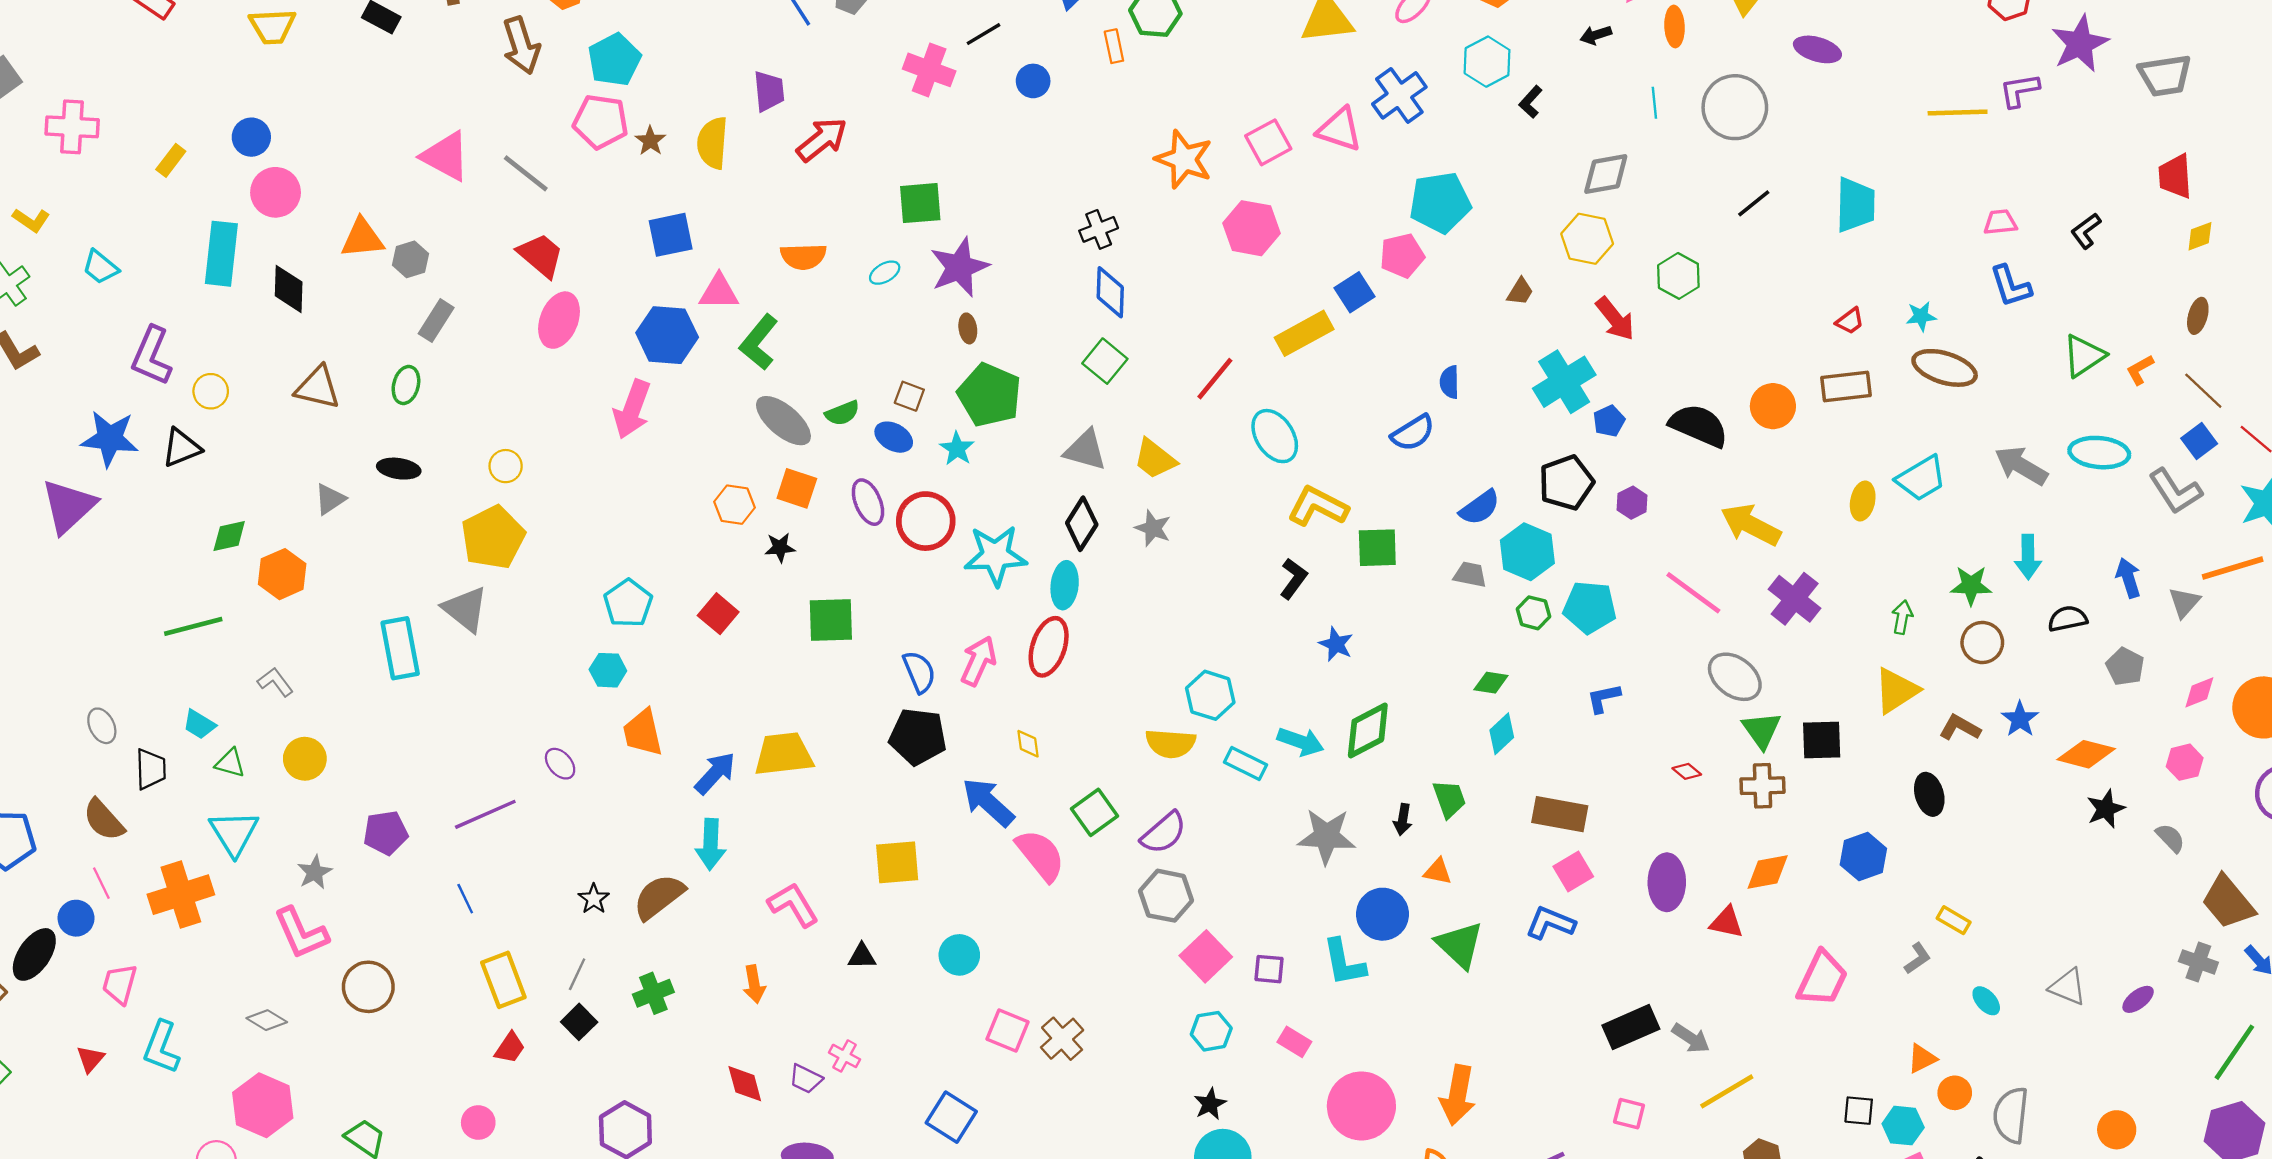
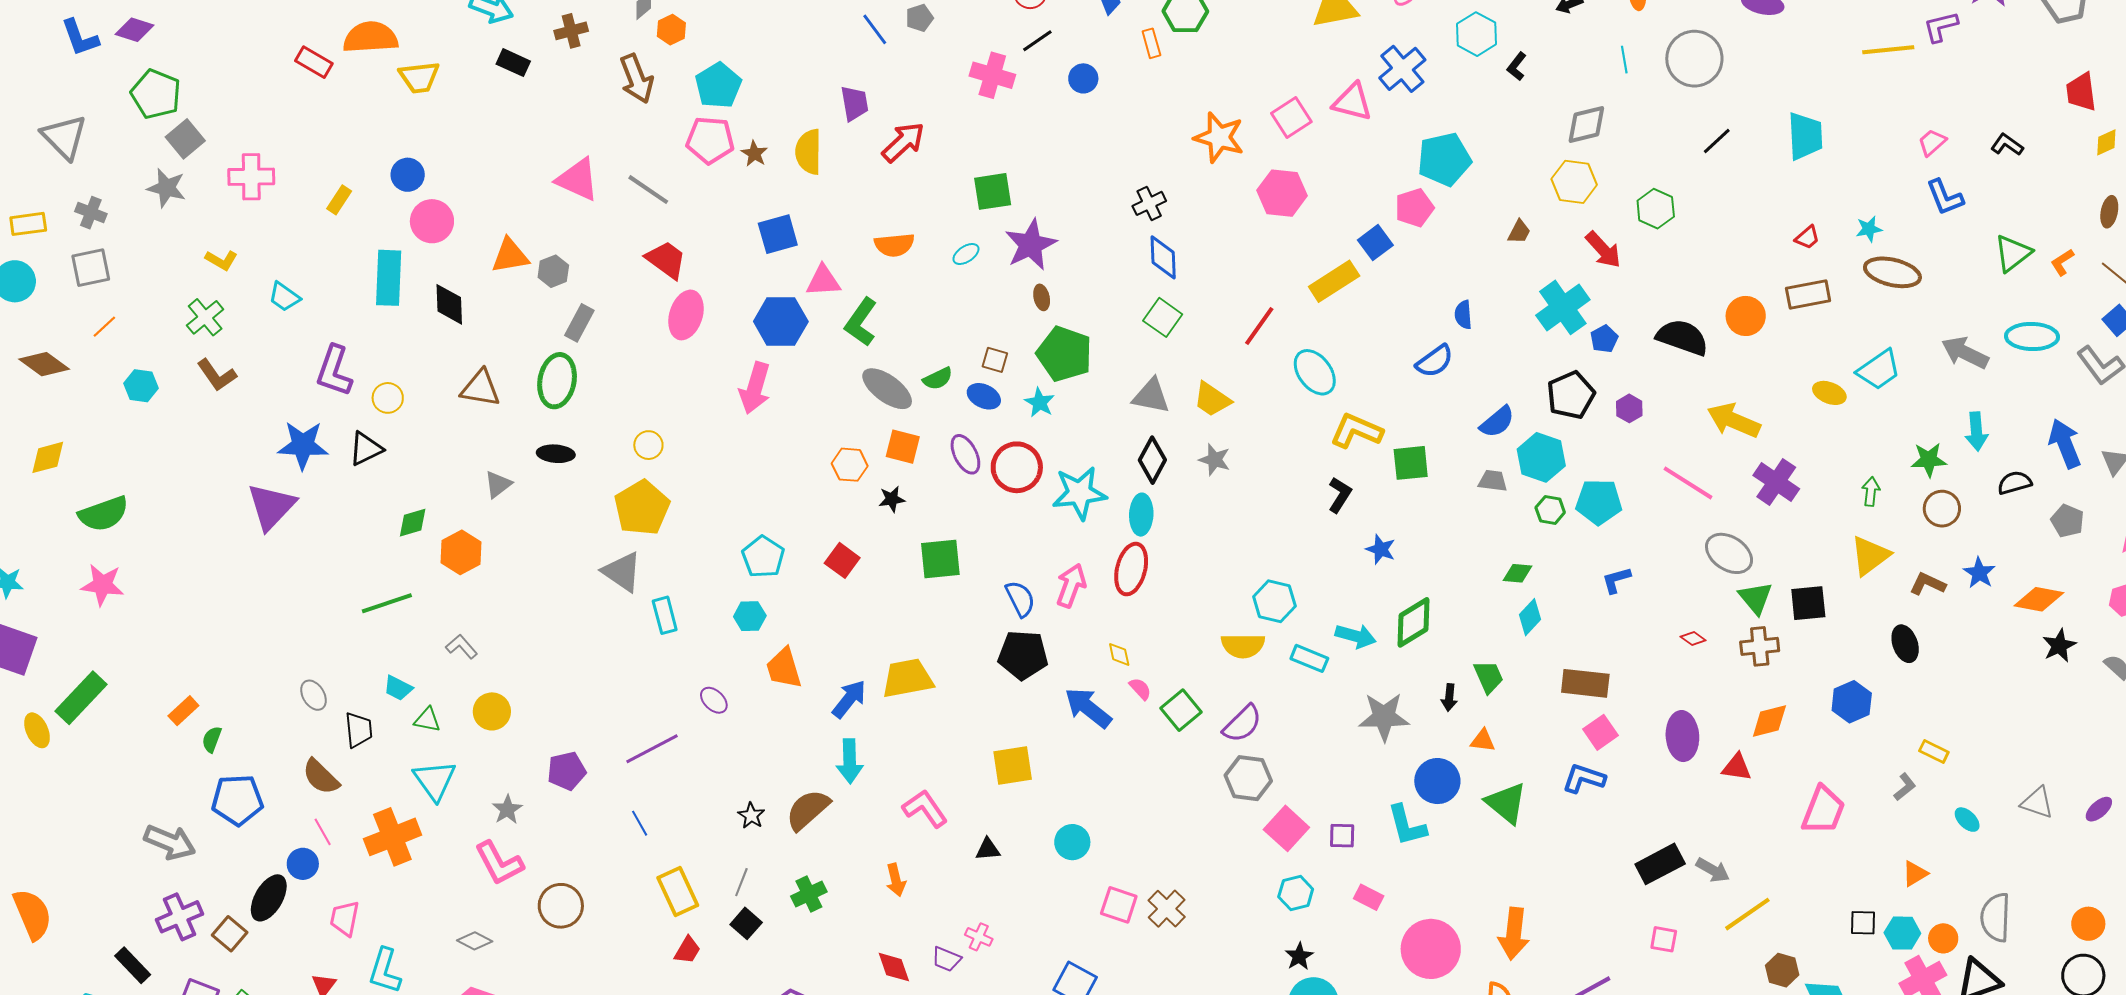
pink trapezoid: (2000, 222) -> (1932, 142), turned -32
black L-shape: (2086, 231) -> (2007, 145), turned 76
green ellipse: (406, 385) -> (557, 381), size x1.6
yellow ellipse: (1863, 501) -> (1829, 393), turned -76
blue arrow: (2128, 578) -> (2065, 444), size x1.4
cyan rectangle: (400, 648) -> (665, 615), moved, size x0.7
pink semicircle: (1040, 855) -> (1140, 689), moved, size x0.5
orange circle: (1955, 1093) -> (1943, 938), moved

